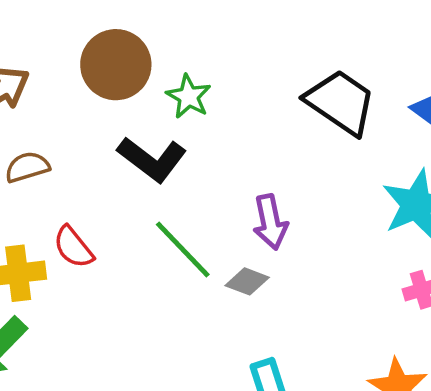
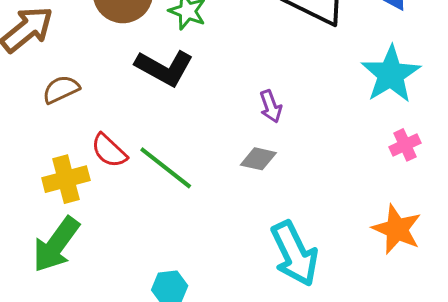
purple arrow: (270, 222) -> (271, 106), size x0.7
green line: (183, 249) -> (166, 168), moved

